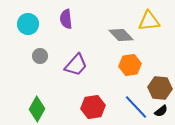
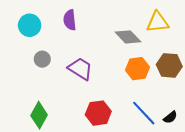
purple trapezoid: (76, 65) -> (80, 69), turned -100
brown hexagon: (160, 88) -> (169, 65), moved

